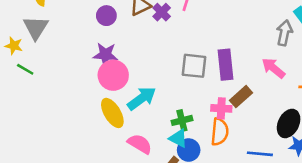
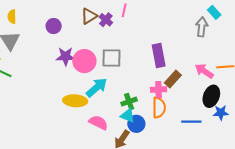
purple circle: (106, 16) -> (54, 26), moved
gray square: (194, 66) -> (112, 58), moved
pink arrow: (273, 68) -> (204, 71), moved
pink circle: (113, 75) -> (84, 61), moved
yellow ellipse: (112, 113) -> (75, 101), turned -50

